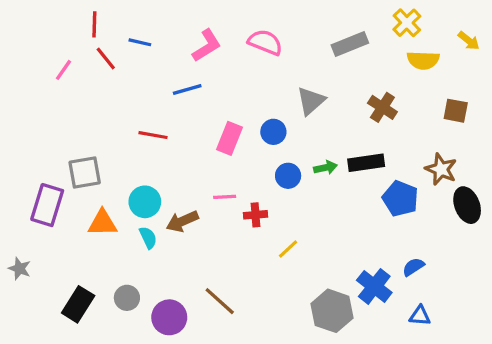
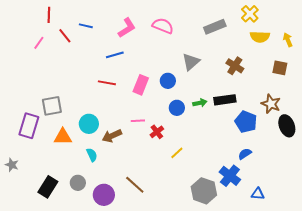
red line: (94, 24) -> (49, 15), moved
yellow arrow: (469, 41) -> (288, 40), moved, turned -152
red line: (153, 135) -> (107, 83), moved
red cross: (256, 215) -> (157, 132), turned -32
cyan semicircle: (148, 238) -> (92, 155), moved
blue semicircle: (413, 267) -> (245, 154), moved

